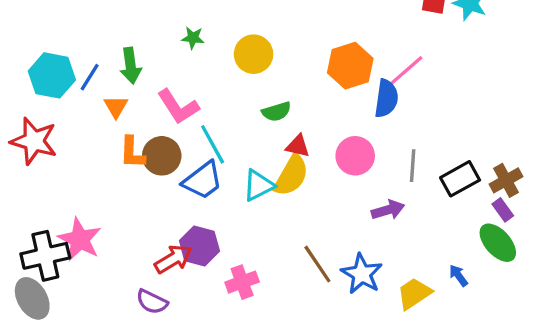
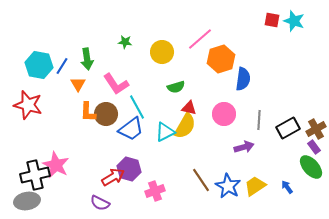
pink line: (404, 72) -> (200, 39), moved
yellow trapezoid: (414, 294) -> (255, 186), moved
gray ellipse: (32, 298) -> (27, 201), turned -70

